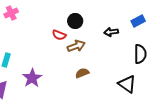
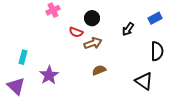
pink cross: (11, 13) -> (53, 10), moved
black arrow: (111, 32) -> (128, 29), turned -48

